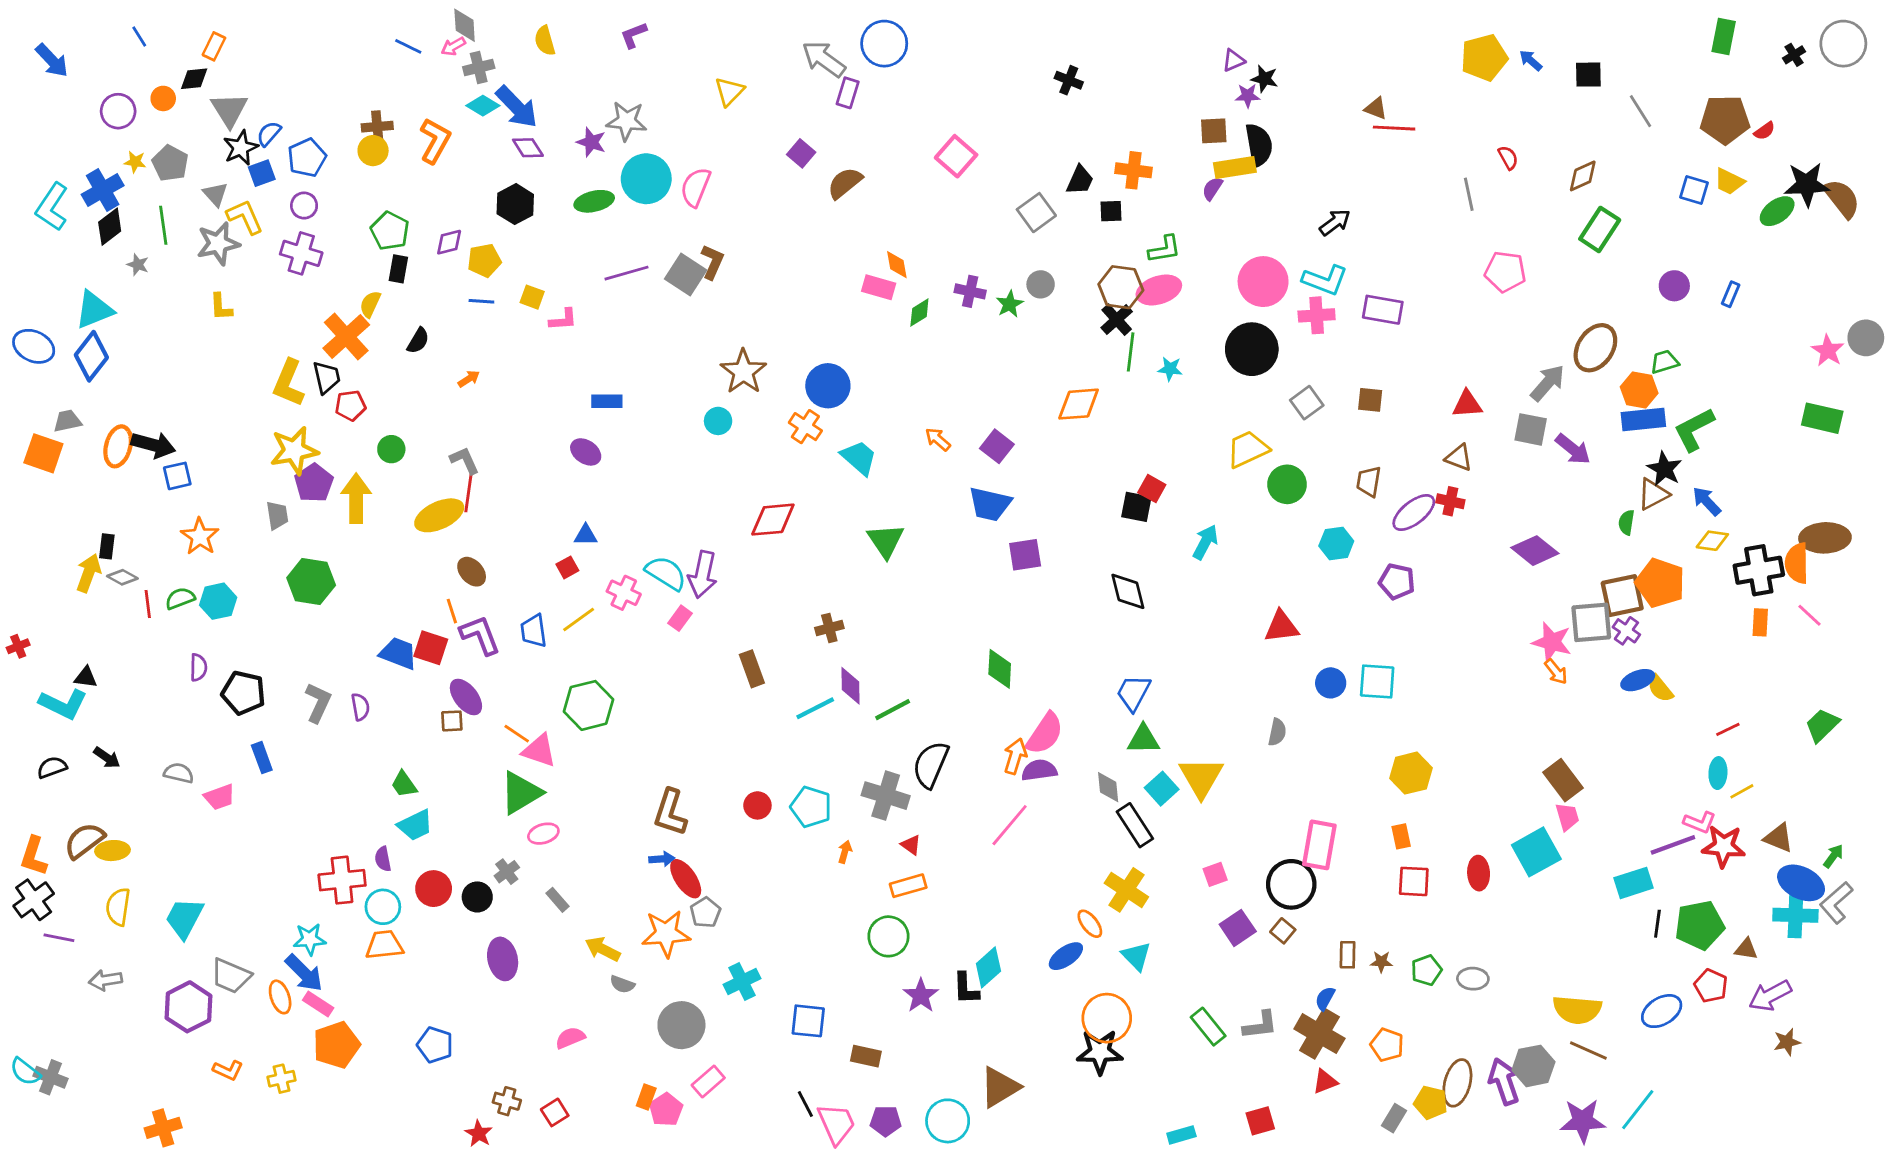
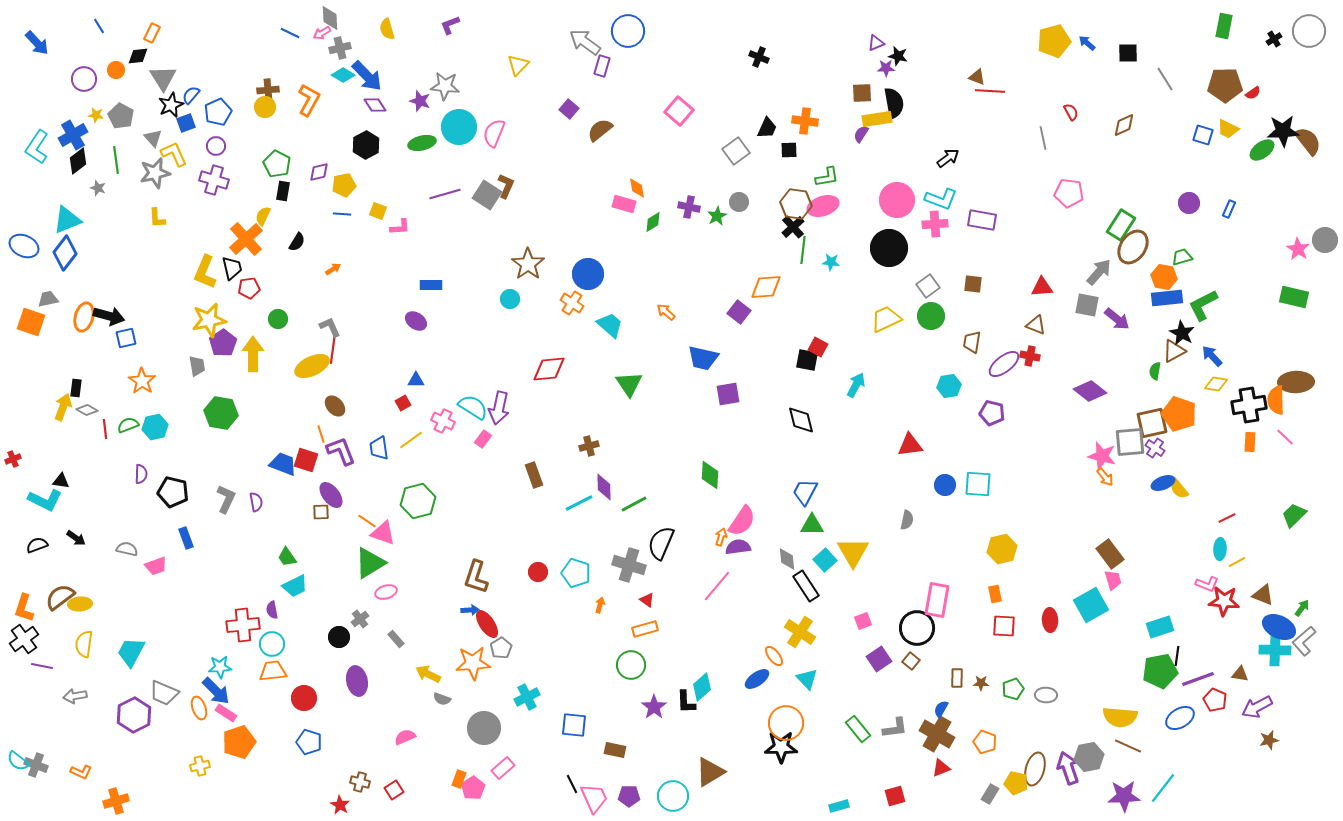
green rectangle: (1600, 229) -> (1121, 225), moved
purple square: (997, 446) -> (739, 312), moved
green circle: (1287, 484) -> (931, 316), moved
orange arrow: (1015, 756) -> (721, 537), size x0.7
purple line: (1673, 845) -> (1198, 679), moved
red circle: (434, 889) -> (304, 698), moved
green pentagon: (1700, 925) -> (1160, 671), moved
orange L-shape: (228, 1070) -> (81, 772), moved

